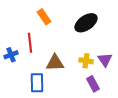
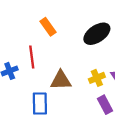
yellow cross: (86, 61) -> (97, 78), turned -32

